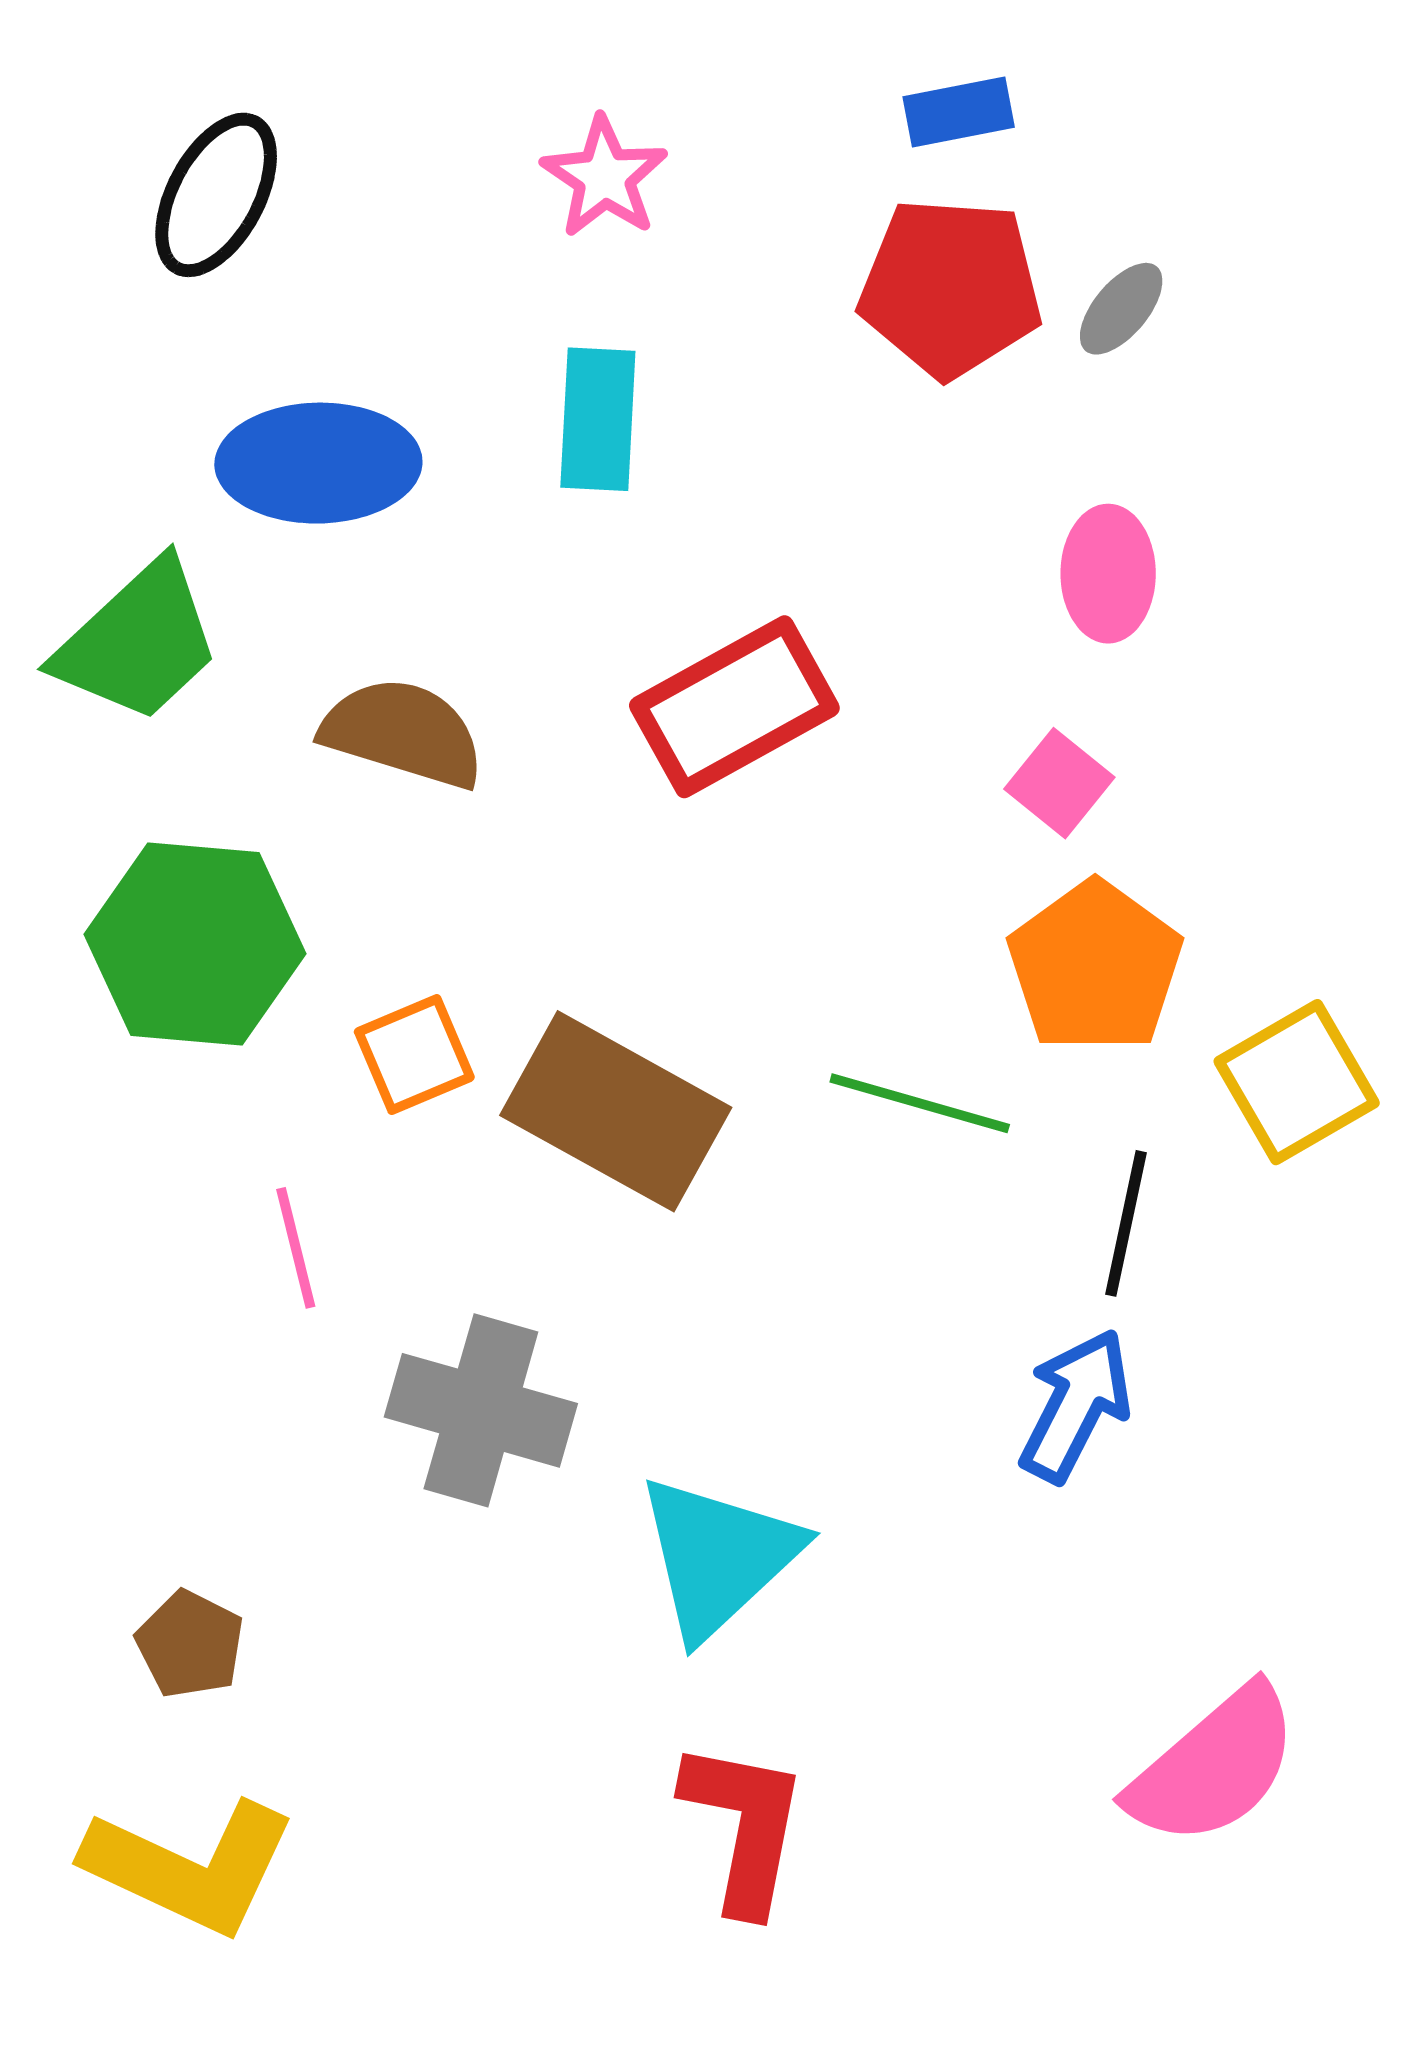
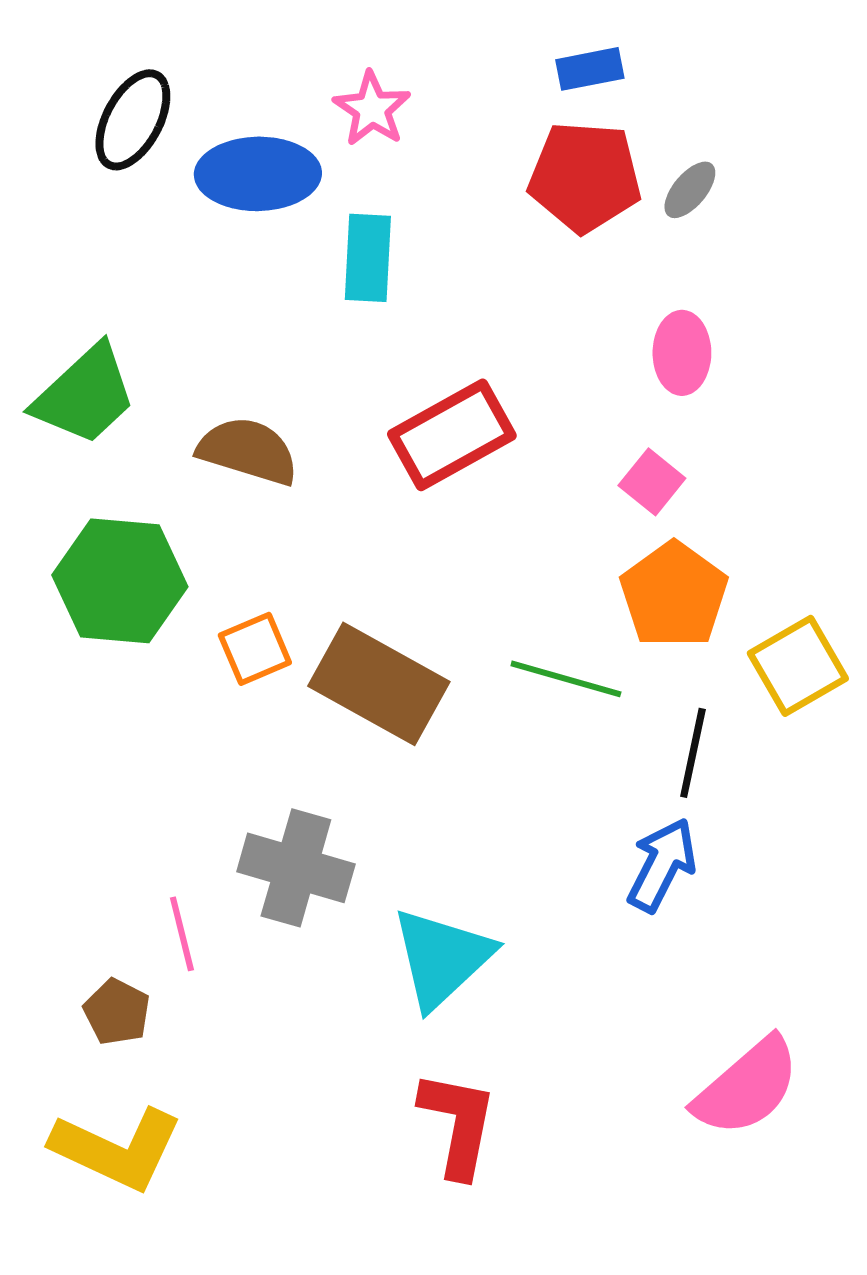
blue ellipse: (318, 463) -> (258, 174), moved
pink line: (296, 1248) -> (182, 934), moved

